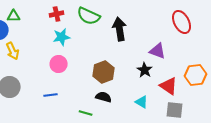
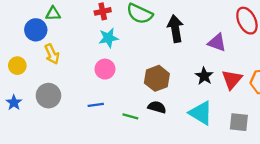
purple triangle: (158, 51) -> (217, 43), moved
red triangle: (169, 86) -> (232, 79), moved, turned 36
cyan triangle: (142, 102) -> (201, 113), size x1.6
green line: (86, 113) -> (130, 116), moved

